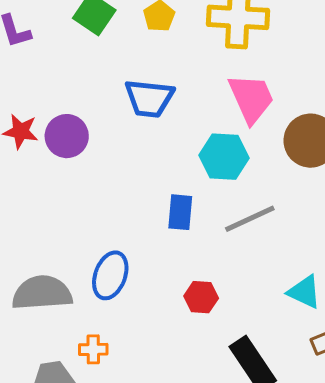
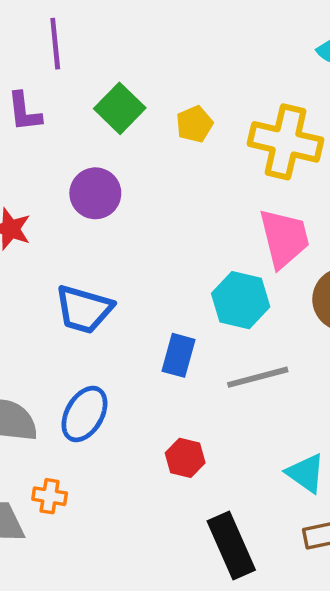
blue trapezoid: (149, 98) -> (84, 309), moved
purple circle: (67, 136) -> (95, 193), moved

